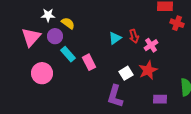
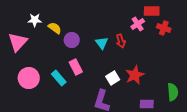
purple circle: (55, 36) -> (72, 40), moved
cyan triangle: (115, 38) -> (102, 43), turned -32
pink cross: (151, 45) -> (138, 24), moved
cyan rectangle: (68, 54) -> (59, 78), moved

